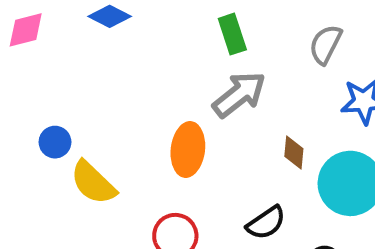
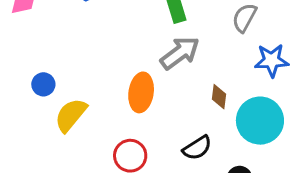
yellow semicircle: (93, 183) -> (71, 115), turned 84

